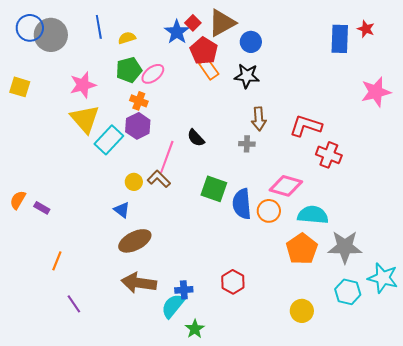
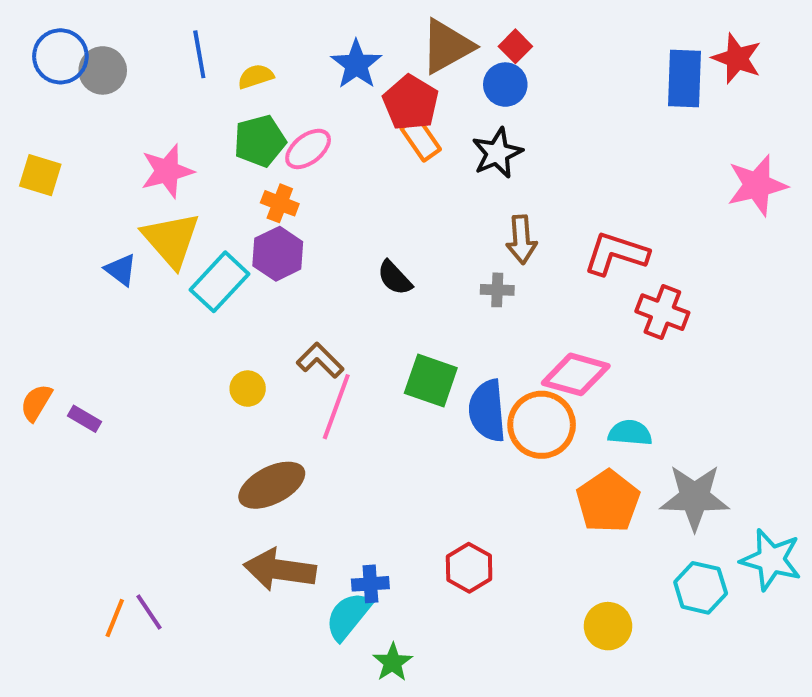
red square: (193, 23) -> (515, 46), moved
red star: (366, 29) -> (737, 58), size x1.4
gray circle: (51, 35) -> (103, 70), size x0.7
black star: (247, 76) -> (497, 153), turned -30
pink line: (167, 157) -> (336, 407), moved
yellow circle: (134, 182) -> (248, 389), moved
blue triangle: (122, 210) -> (121, 270), moved
orange circle: (269, 211) -> (542, 425), size x1.4
cyan semicircle: (313, 215) -> (630, 433), size x0.7
orange line: (57, 261) -> (115, 618), moved

